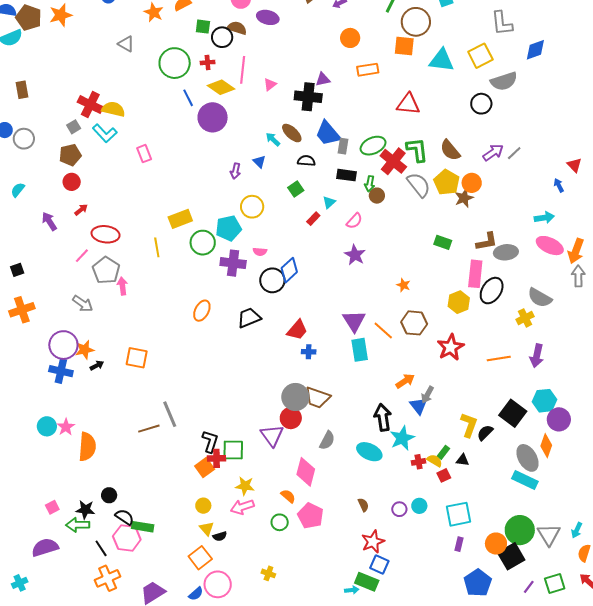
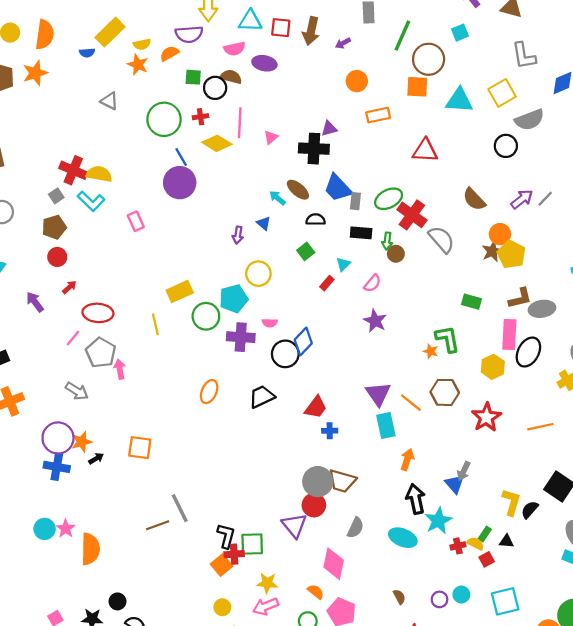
purple circle: (213, 117) -> (180, 183), moved
green L-shape: (417, 150) -> (447, 339), moved
yellow pentagon: (447, 182) -> (511, 254), moved
orange arrow: (405, 381) -> (407, 460), moved, turned -36

